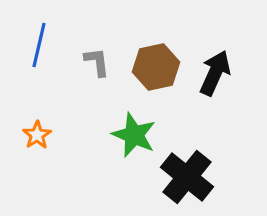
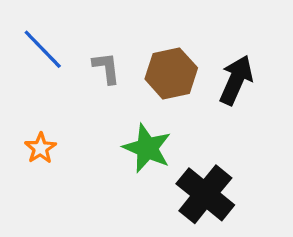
blue line: (39, 45) -> (43, 49), turned -57

